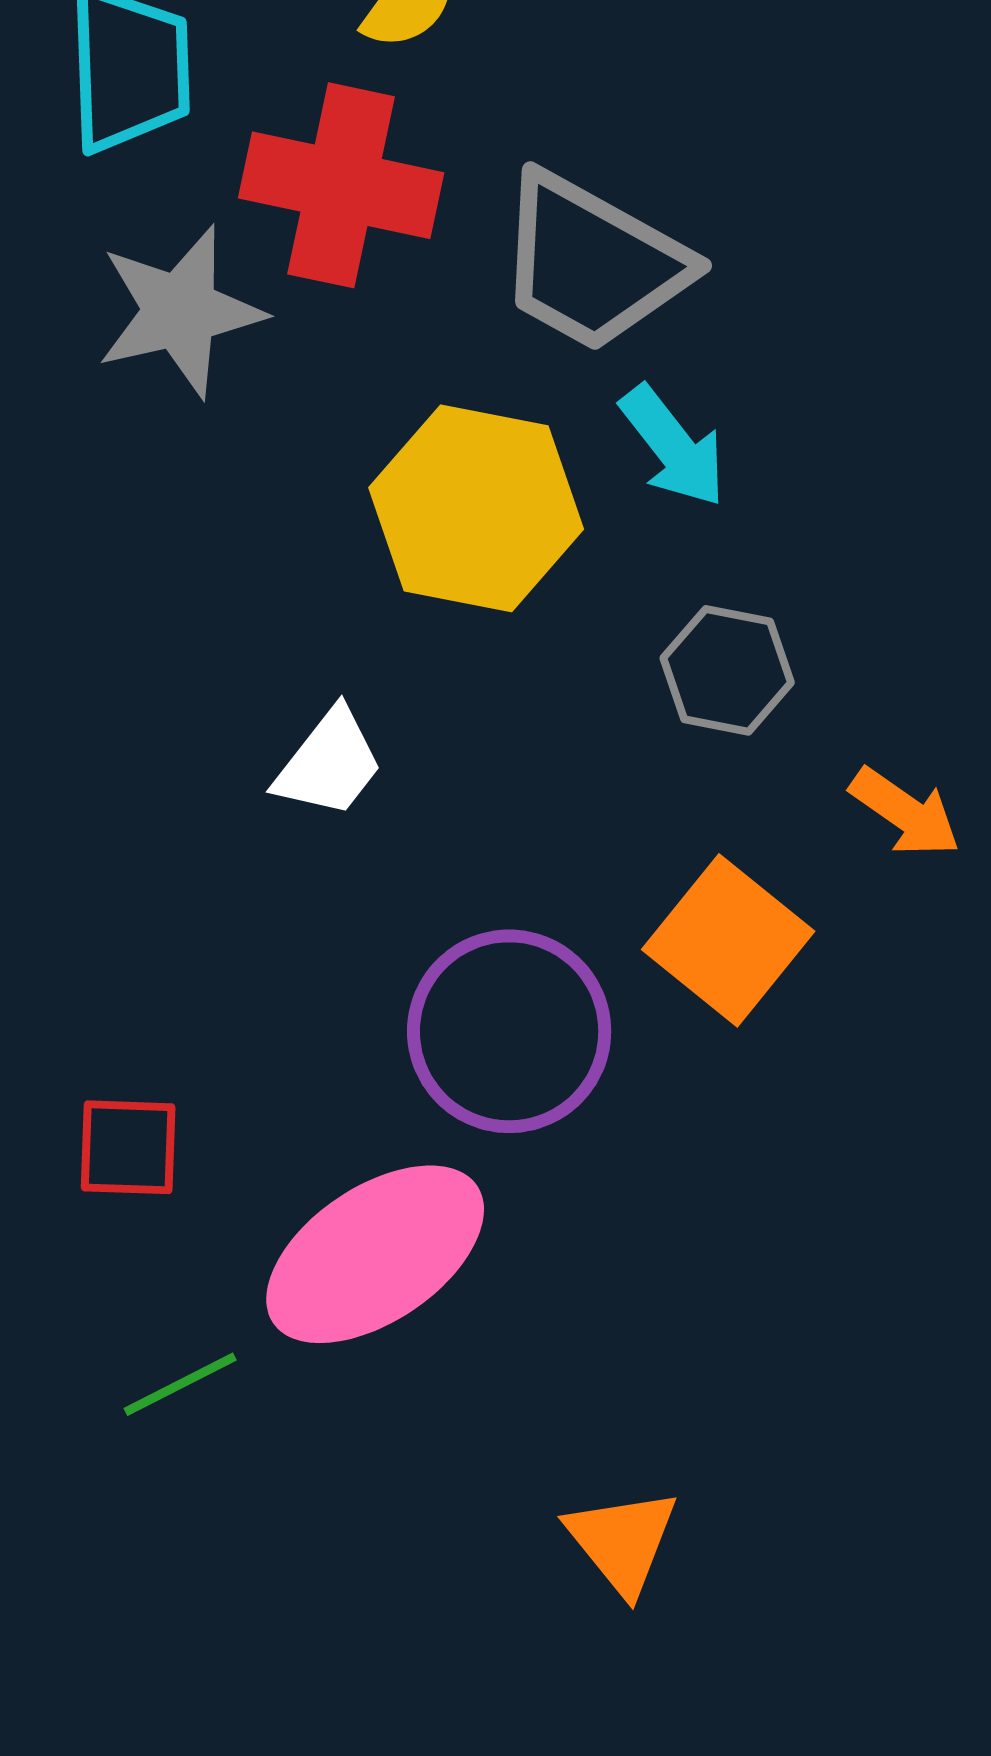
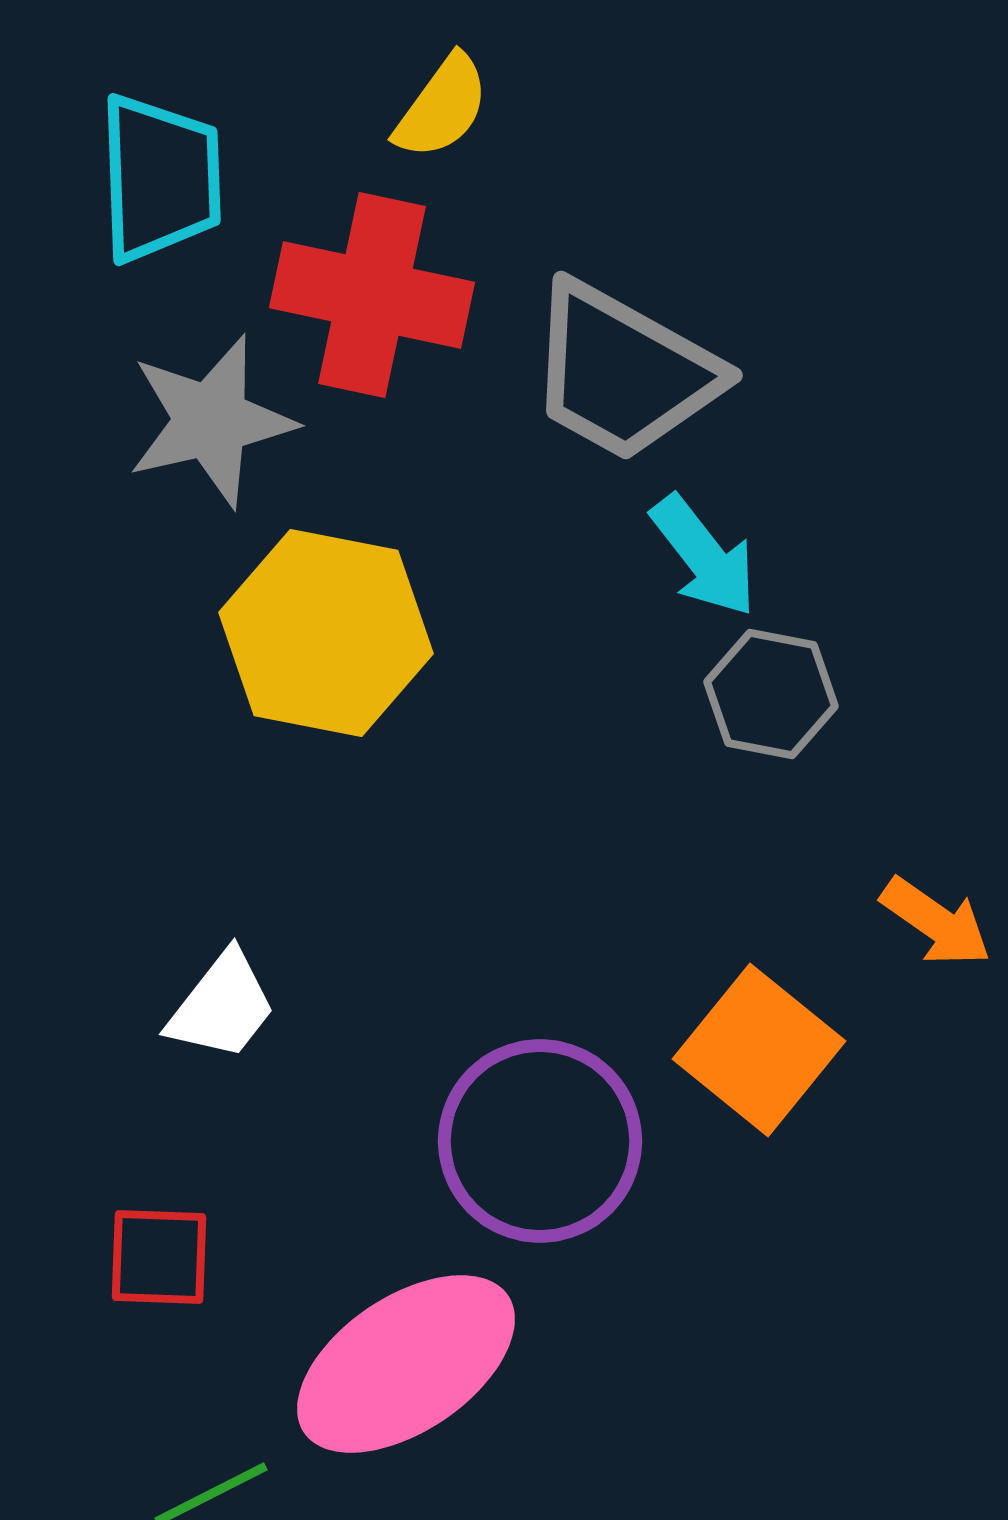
yellow hexagon: (476, 508) -> (326, 633), moved
gray hexagon: (727, 670) -> (771, 694), moved
white trapezoid: (329, 763) -> (222, 1006), moved

